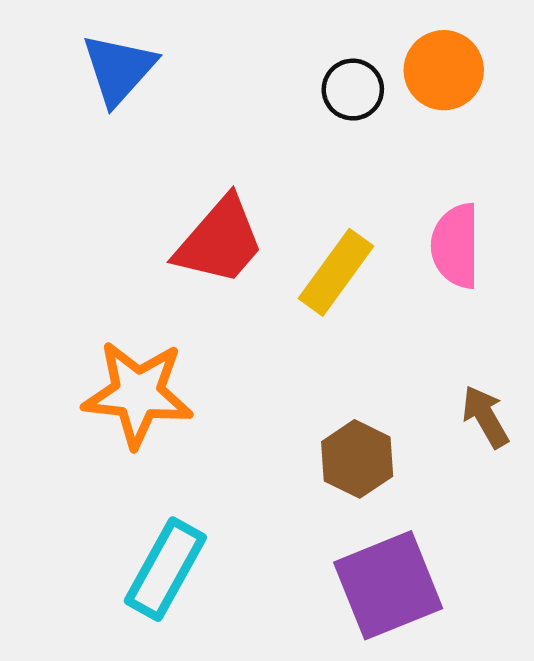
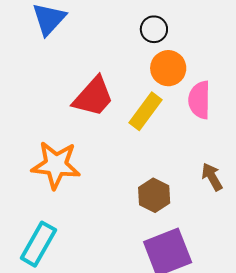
orange circle: (444, 70) -> (168, 68), moved
cyan rectangle: (165, 569) -> (38, 244), moved

